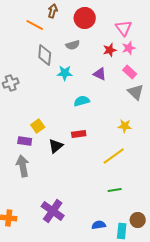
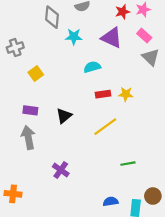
purple triangle: (100, 74) -> (112, 38), size x1.5
yellow square: (38, 126) -> (36, 74), moved
yellow star: (125, 126) -> (126, 94), moved
red rectangle: (79, 134) -> (103, 94), moved
yellow line: (114, 156) -> (105, 127), moved
purple cross: (53, 211) -> (61, 170), moved, size x0.7

